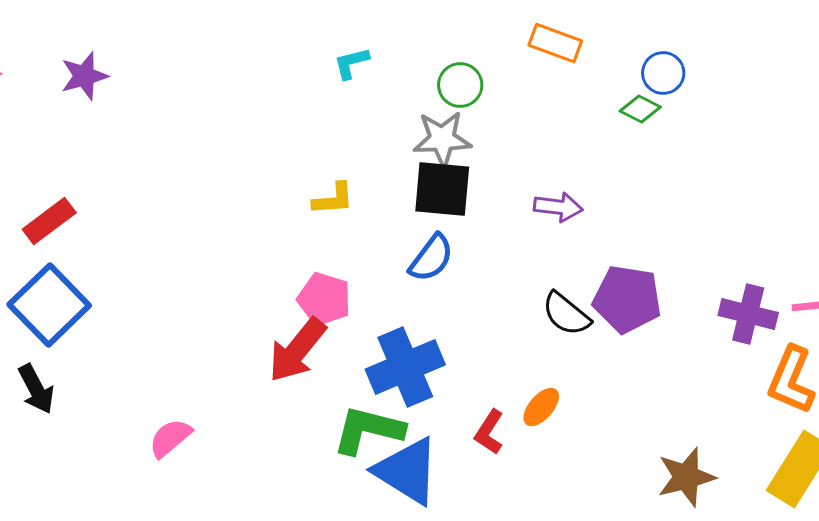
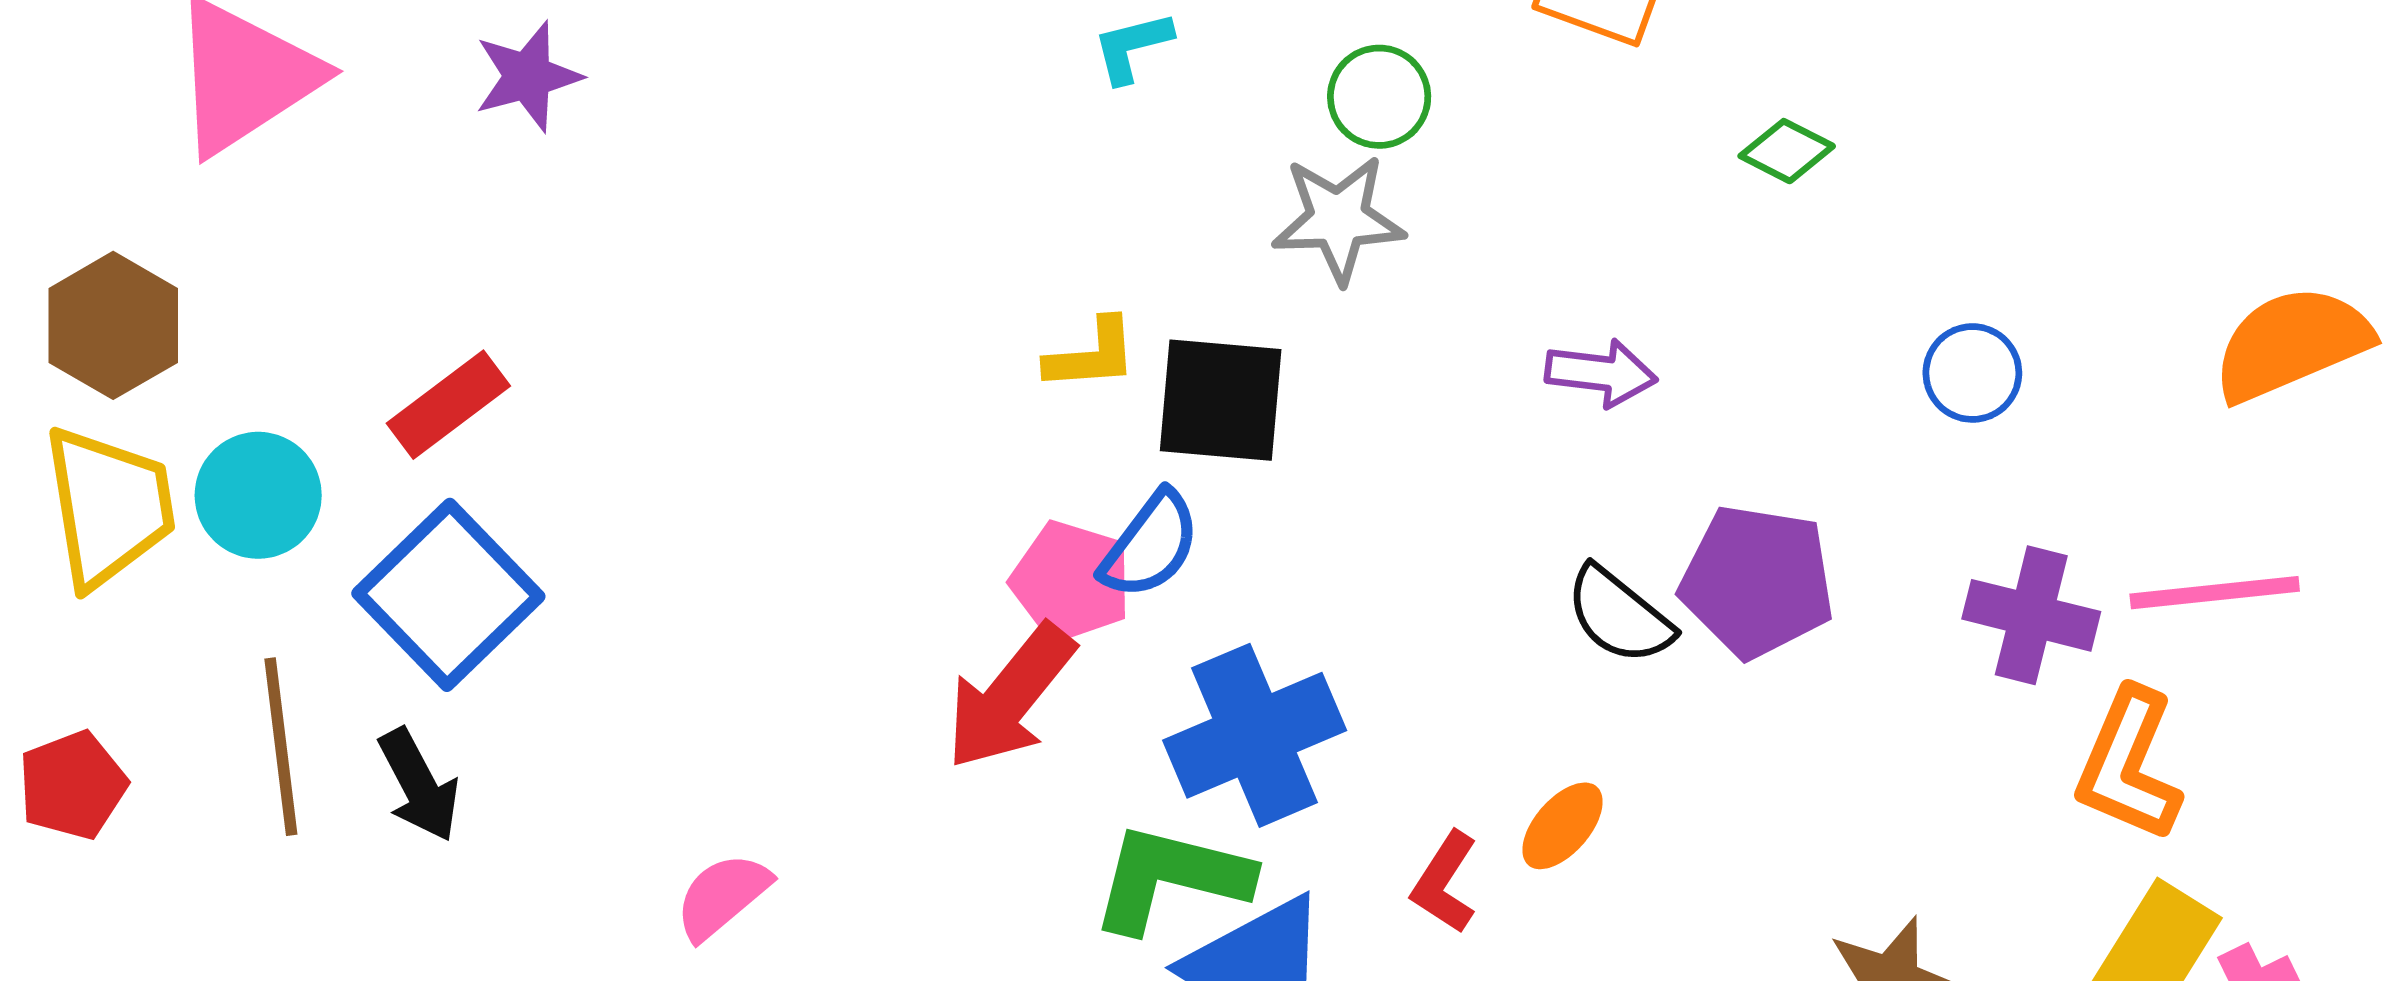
blue circle: (663, 73) -> (1972, 373), moved
black square: (442, 189) -> (1221, 400), moved
blue semicircle: (431, 258) -> (1150, 545), moved

